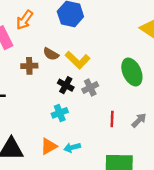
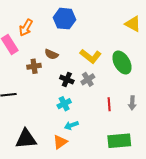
yellow L-shape: (78, 60) -> (91, 56), moved
gray arrow: (139, 120) -> (132, 103), turned 144
orange triangle: (49, 146) -> (60, 142), moved
cyan arrow: (72, 147) -> (71, 125), moved

